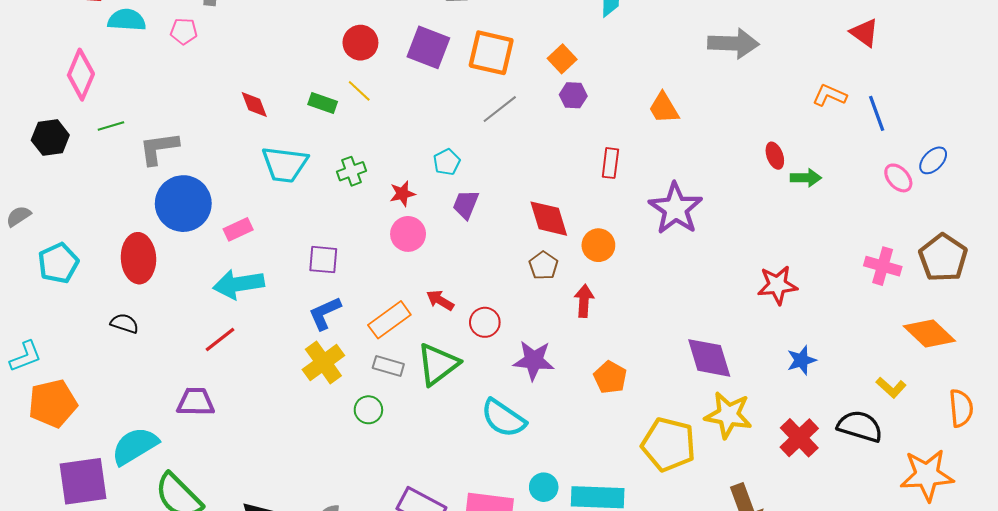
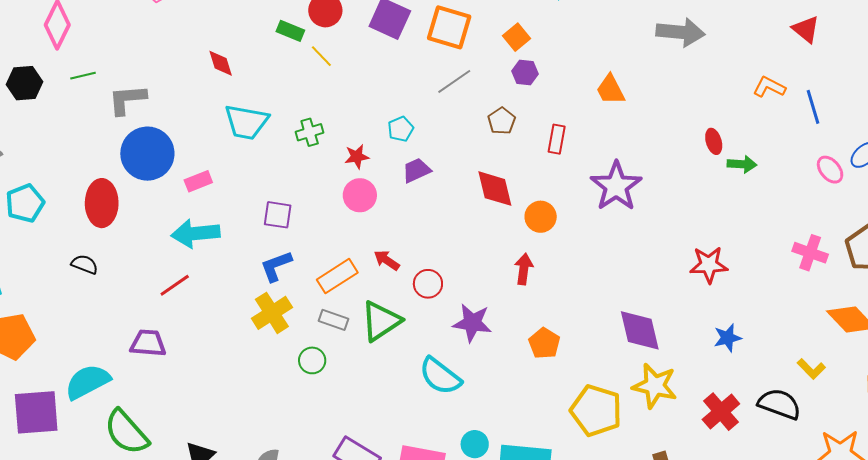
green rectangle: (323, 103) -> (290, 31), moved
purple trapezoid: (466, 204) -> (416, 170), turned 40
brown pentagon: (543, 265) -> (502, 121), moved

